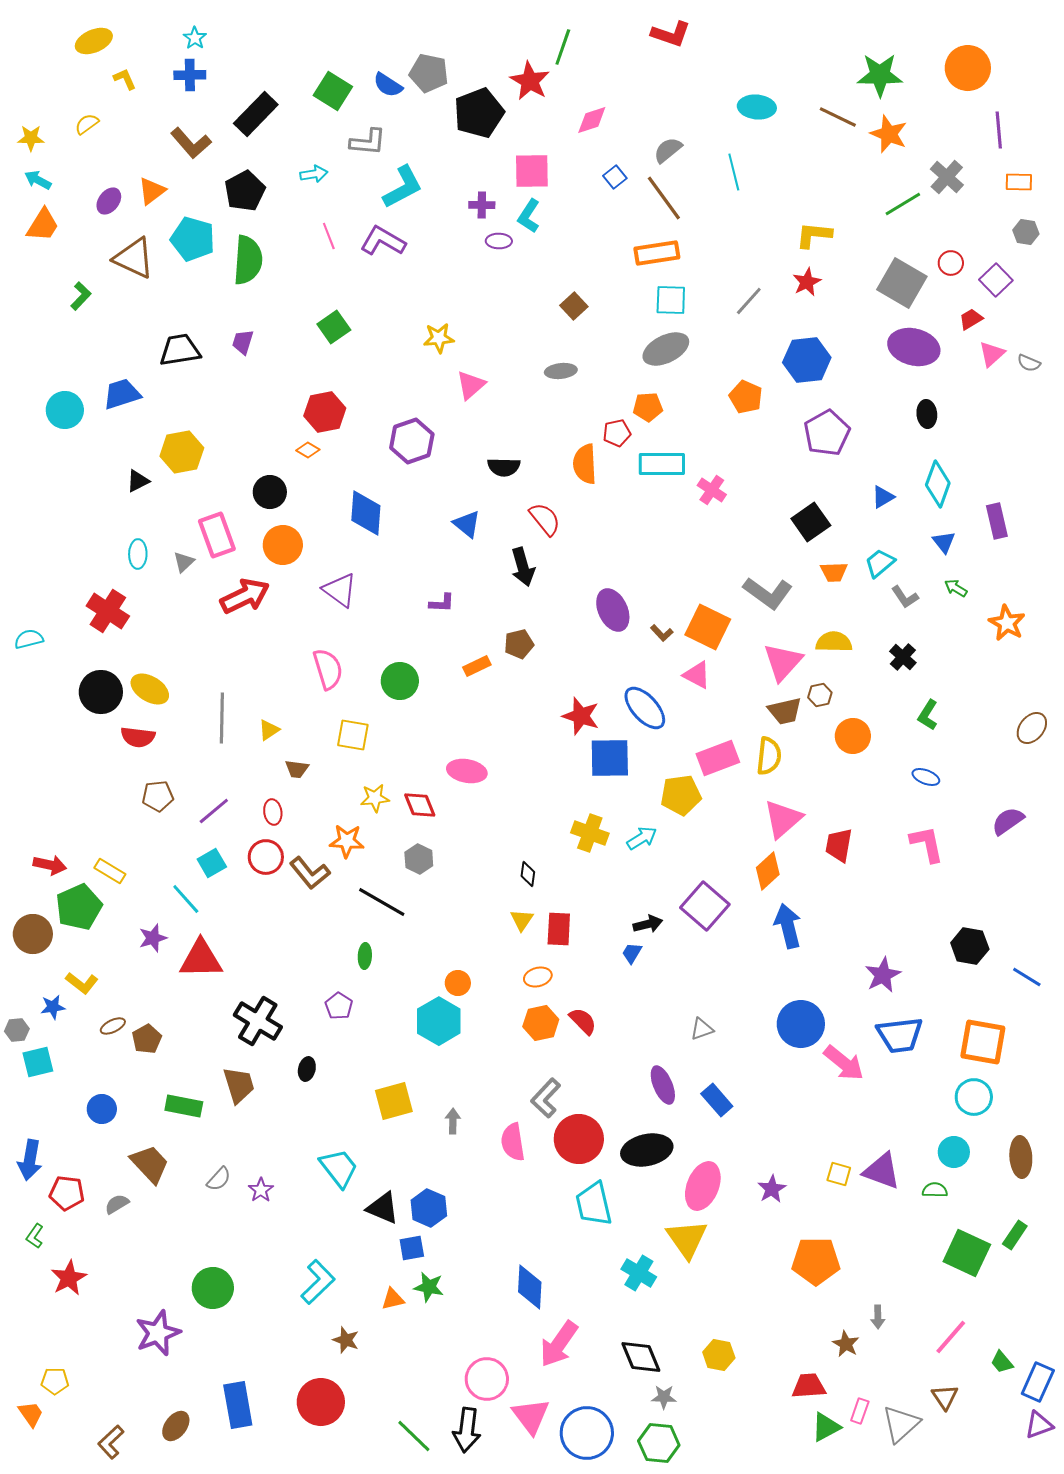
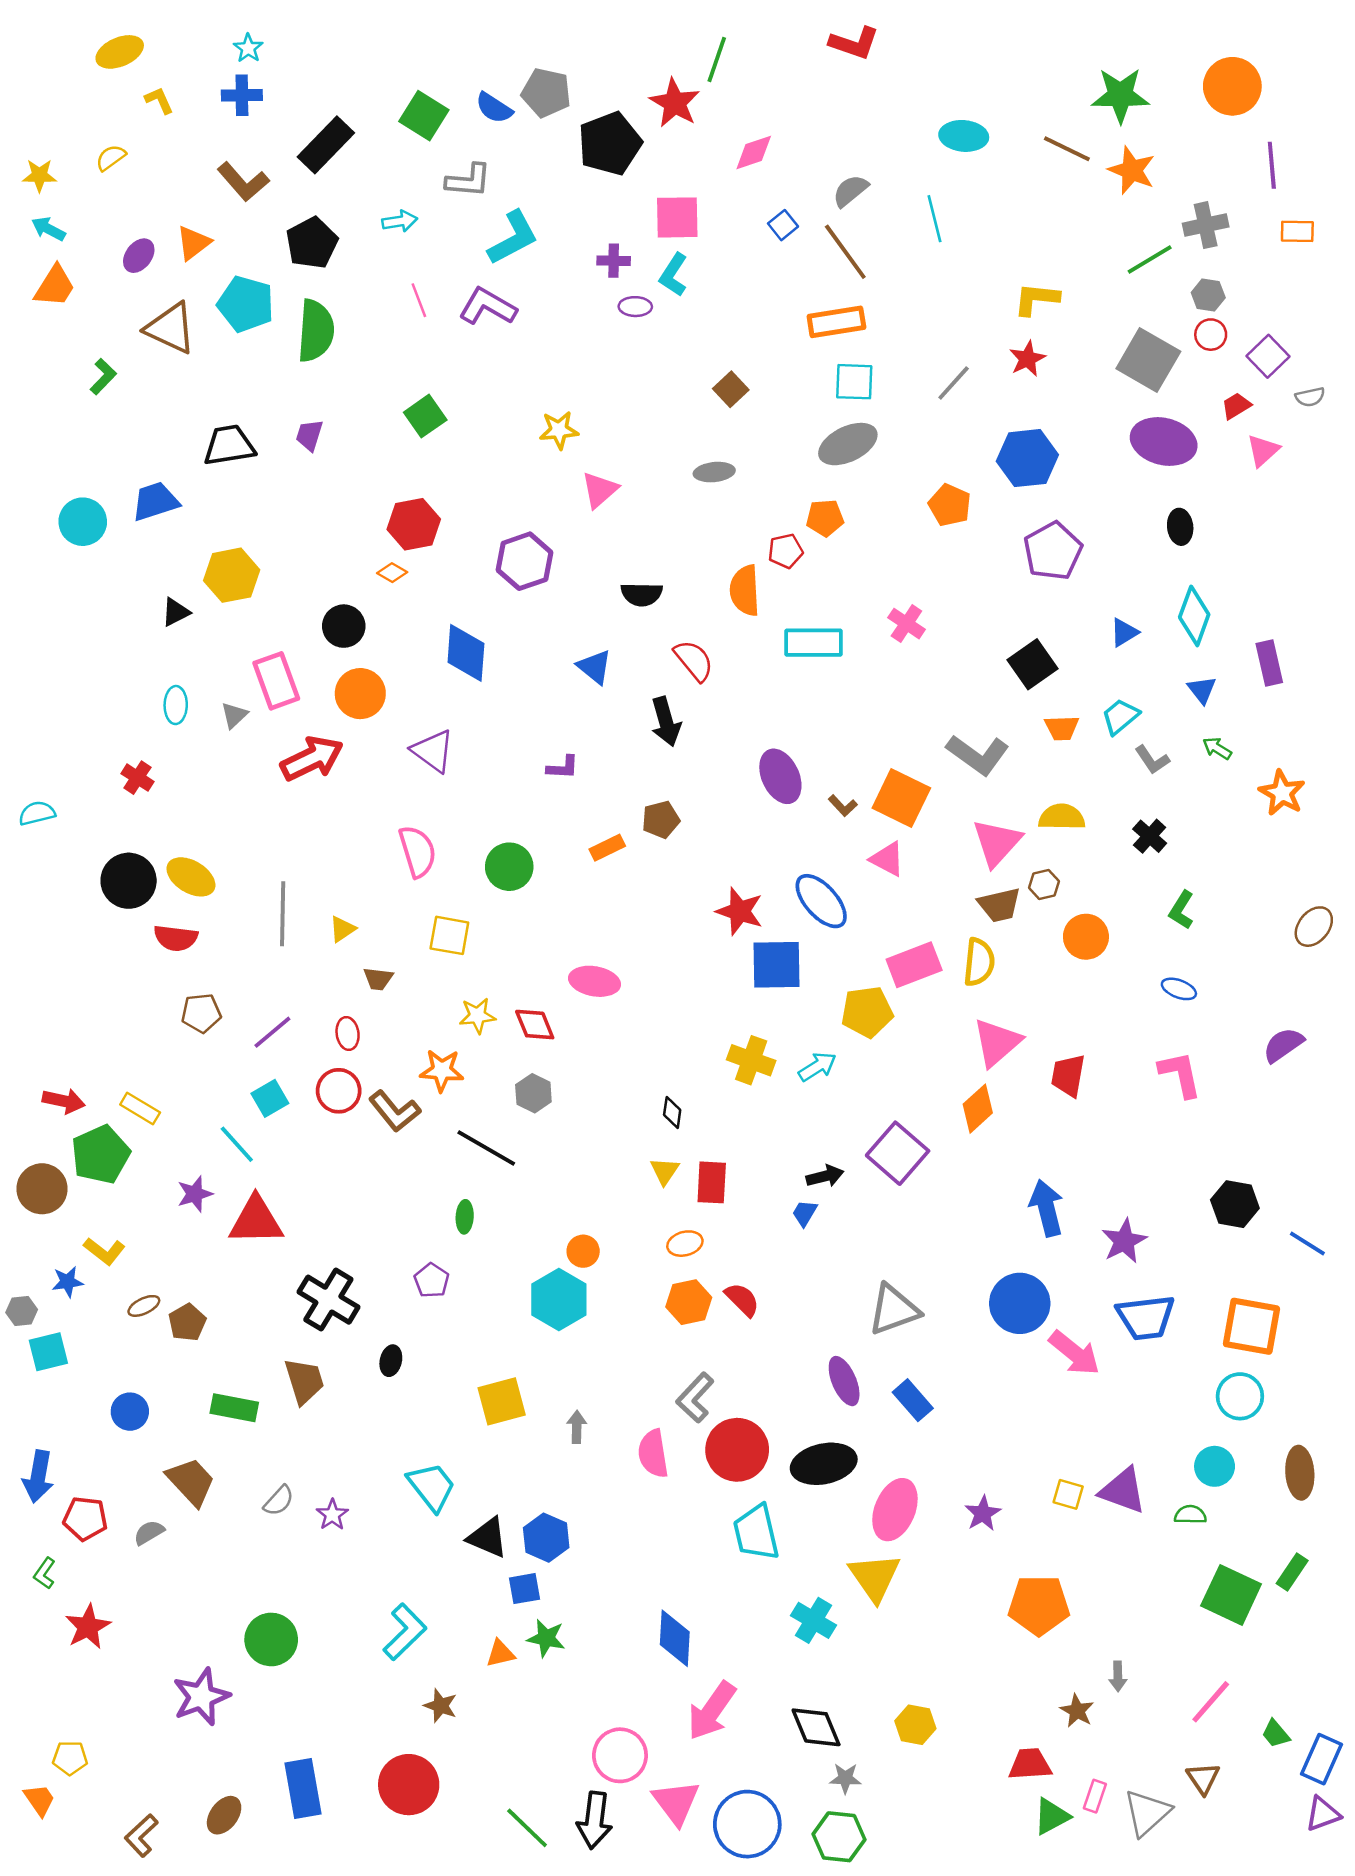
gray cross: (947, 177) -> (1206, 225), turned 36
gray hexagon: (1026, 232) -> (1208, 295), moved
gray semicircle: (1029, 363) -> (1310, 397), moved, turned -35
cyan rectangle: (662, 464) -> (814, 643), moved
red cross: (108, 611) -> (137, 778), size x0.6
blue arrow: (788, 926) -> (1046, 1208), moved
gray triangle: (702, 1029) -> (894, 1310), size x1.8

